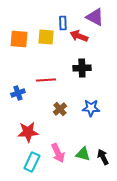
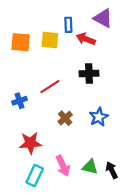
red line: (46, 80) -> (50, 87), turned -30
blue star: (91, 108) -> (99, 117), turned -30

